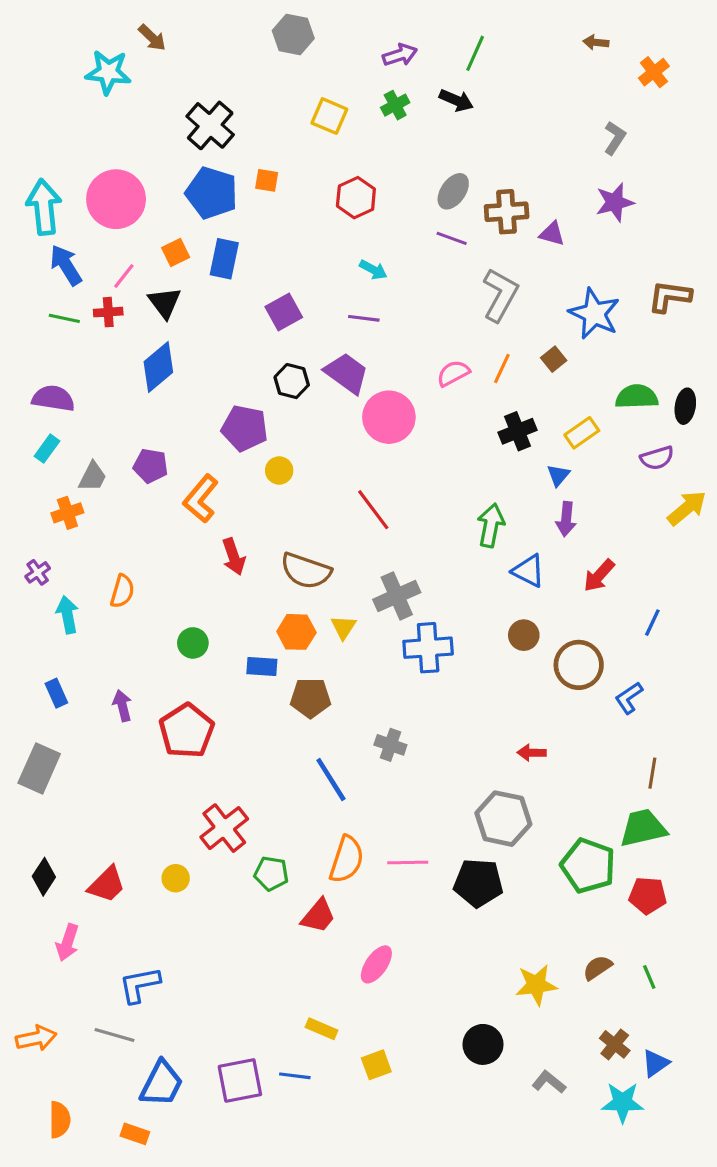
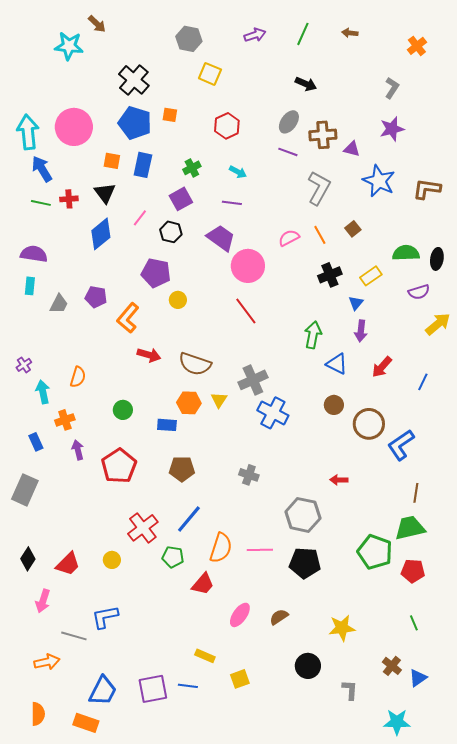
gray hexagon: (293, 35) -> (189, 39), moved
brown arrow: (596, 42) -> (350, 33), moved
black arrow: (456, 100) -> (306, 84), moved
green cross: (395, 105) -> (192, 168), moved
orange square: (176, 252) -> (112, 161), turned 36
pink line: (124, 276) -> (140, 218), moved
blue star: (594, 314) -> (379, 181), moved
orange line: (502, 369) -> (320, 235), turned -54
black hexagon: (292, 381) -> (171, 232), moved
cyan rectangle: (47, 449) -> (30, 286), turned -30
red line: (373, 510) -> (246, 311), moved
orange cross: (67, 513) -> (65, 420), moved
red arrow: (234, 557) -> (149, 355), turned -55
blue line: (652, 623) -> (423, 382), moved
blue cross: (428, 648) -> (273, 413), turned 32
brown pentagon: (310, 698) -> (182, 469), moved
blue L-shape: (629, 698) -> (401, 445), size x1.5
blue line: (331, 779) -> (189, 519), moved, turned 72
gray hexagon: (503, 819) -> (303, 515), moved
brown semicircle: (597, 968) -> (279, 617), moved
blue L-shape: (140, 985) -> (105, 617), moved
gray line: (114, 1035) -> (74, 636), moved
orange arrow: (36, 1038) -> (47, 662), moved
gray L-shape: (549, 1082) -> (350, 690), turned 55
cyan star: (623, 1102) -> (397, 722), moved
orange rectangle: (135, 1134) -> (86, 723), size x1.4

